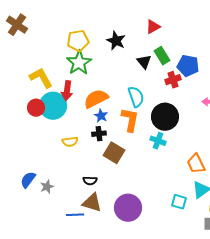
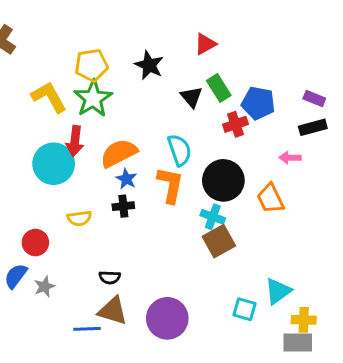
yellow L-shape: (41, 78) -> (49, 97), moved
red circle: (36, 108) -> (35, 243), moved
brown square: (114, 153) -> (219, 241), moved, turned 30
orange trapezoid: (196, 164) -> (270, 199), moved

